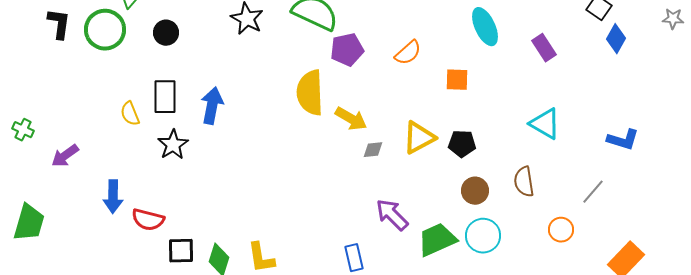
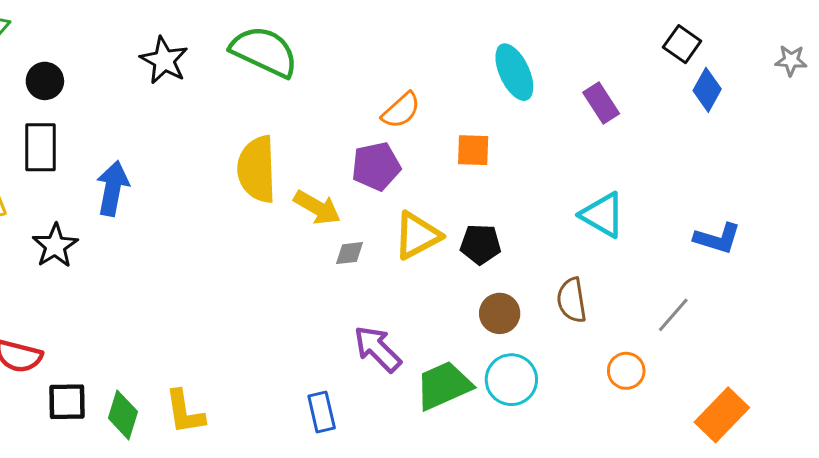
purple pentagon: (347, 50) -> (376, 166), moved
black rectangle: (165, 97) -> (41, 147), moved

